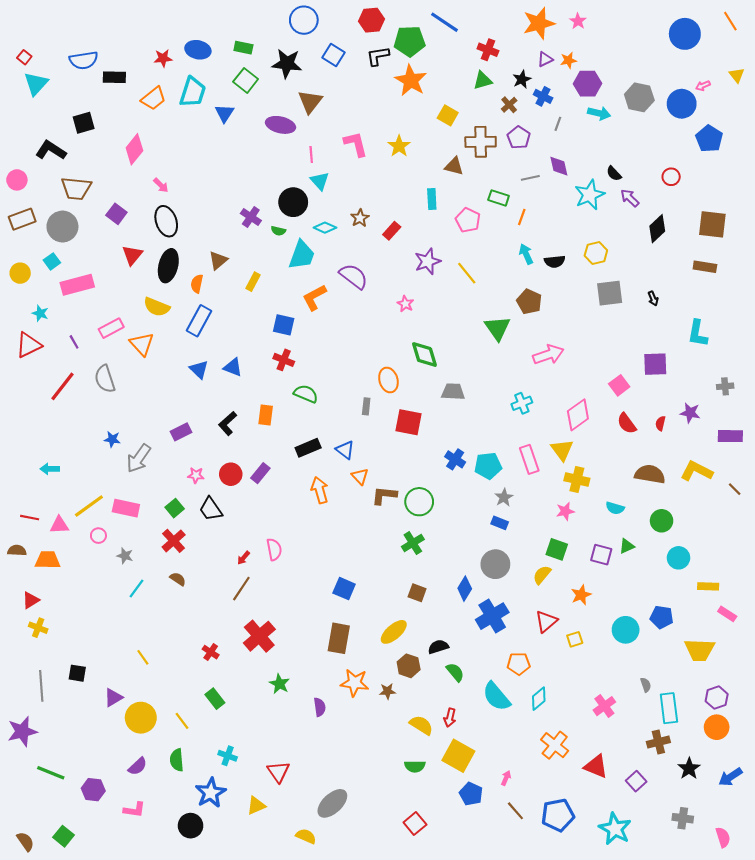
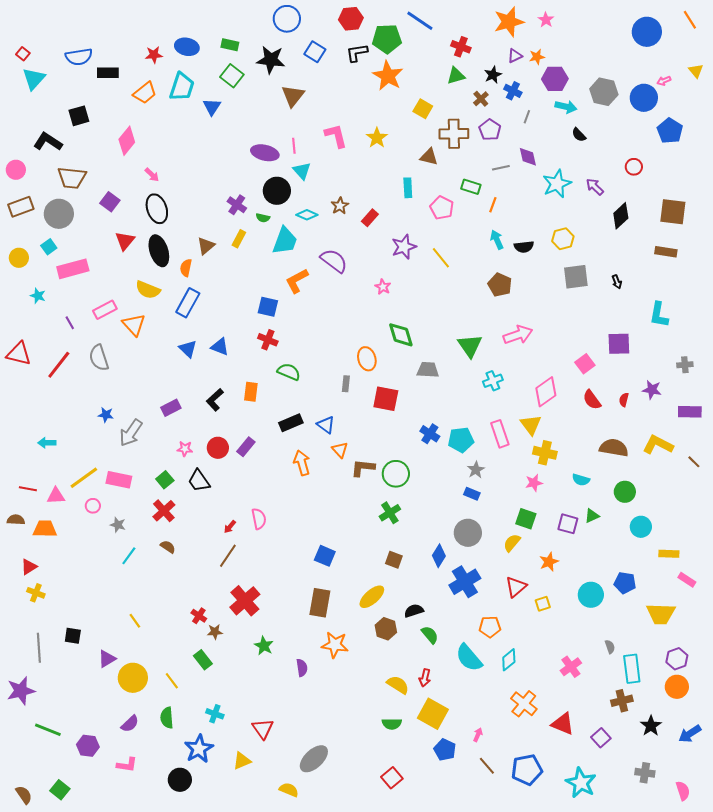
purple ellipse: (280, 125) -> (265, 153), moved
black semicircle: (614, 174) -> (579, 135), moved
black ellipse: (168, 266) -> (159, 251), turned -32
yellow rectangle: (253, 282) -> (239, 239), moved
green triangle: (497, 328) -> (470, 346), moved
red triangle: (29, 345) -> (19, 354), moved, turned 40
brown star: (387, 691) -> (215, 632), moved

